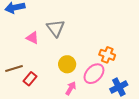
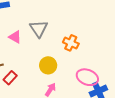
orange cross: (107, 55) -> (71, 43), moved
pink ellipse: (94, 74) -> (87, 77), moved, turned 65

